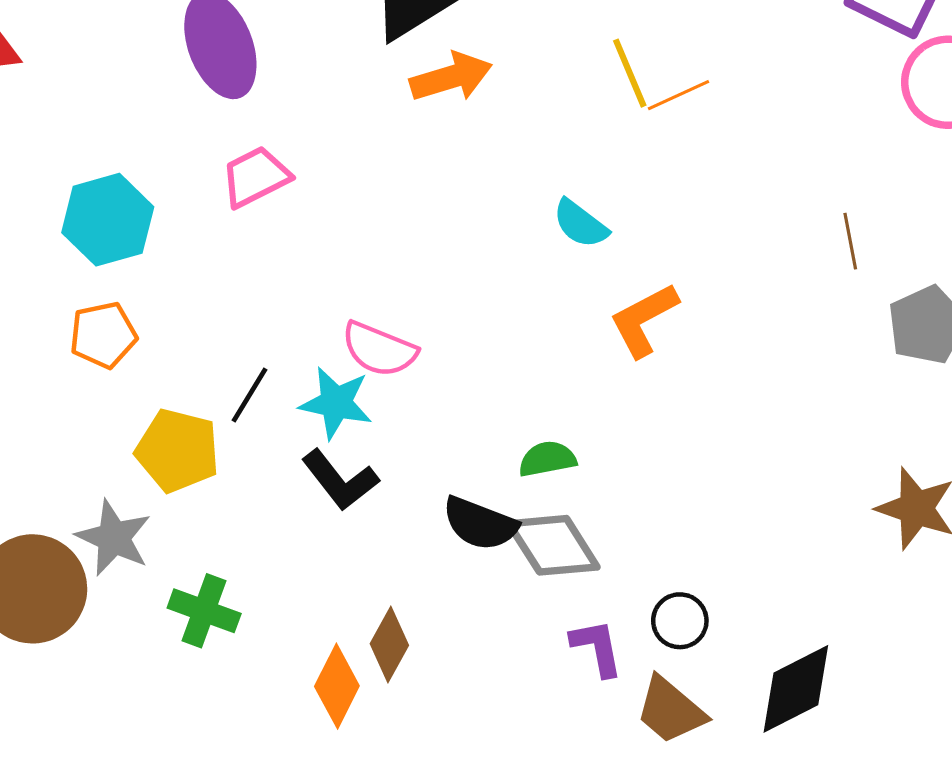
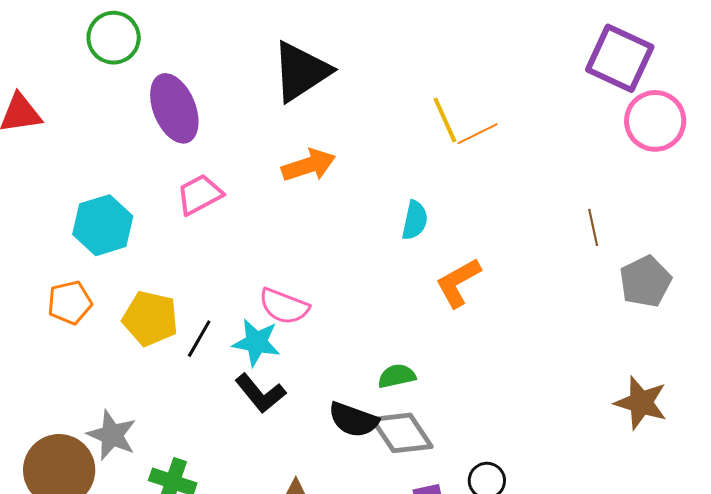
orange arrow: (451, 77) -> (309, 165), moved
cyan semicircle: (580, 224) -> (415, 220), turned -114
orange pentagon: (103, 335) -> (70, 303), moved
yellow pentagon: (178, 451) -> (150, 318), moved

